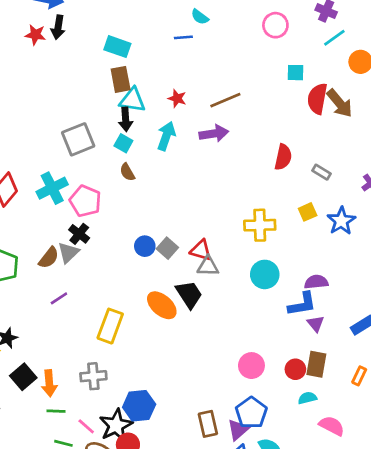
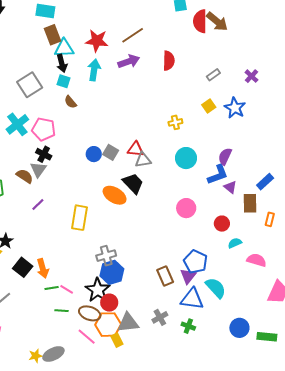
red star: (177, 98) -> (97, 41), size x1.6
red semicircle: (283, 157) -> (169, 61), moved
gray rectangle: (321, 172) -> (213, 75), turned -56
yellow cross: (260, 225) -> (175, 122), size x0.6
brown semicircle: (49, 258) -> (25, 176), turned -84
purple semicircle: (316, 282) -> (225, 156), turned -48
brown rectangle: (316, 364) -> (250, 203), moved
pink circle: (251, 366) -> (186, 208), moved
gray cross: (93, 376) -> (106, 256), moved
pink line: (86, 426) -> (67, 289), moved

